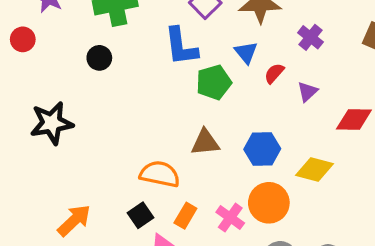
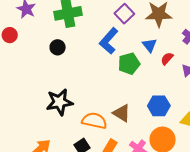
blue L-shape: (181, 46) -> (109, 41), turned 48
black star: (52, 123) -> (59, 102), moved
brown triangle: (205, 142) -> (122, 113), moved, turned 36

